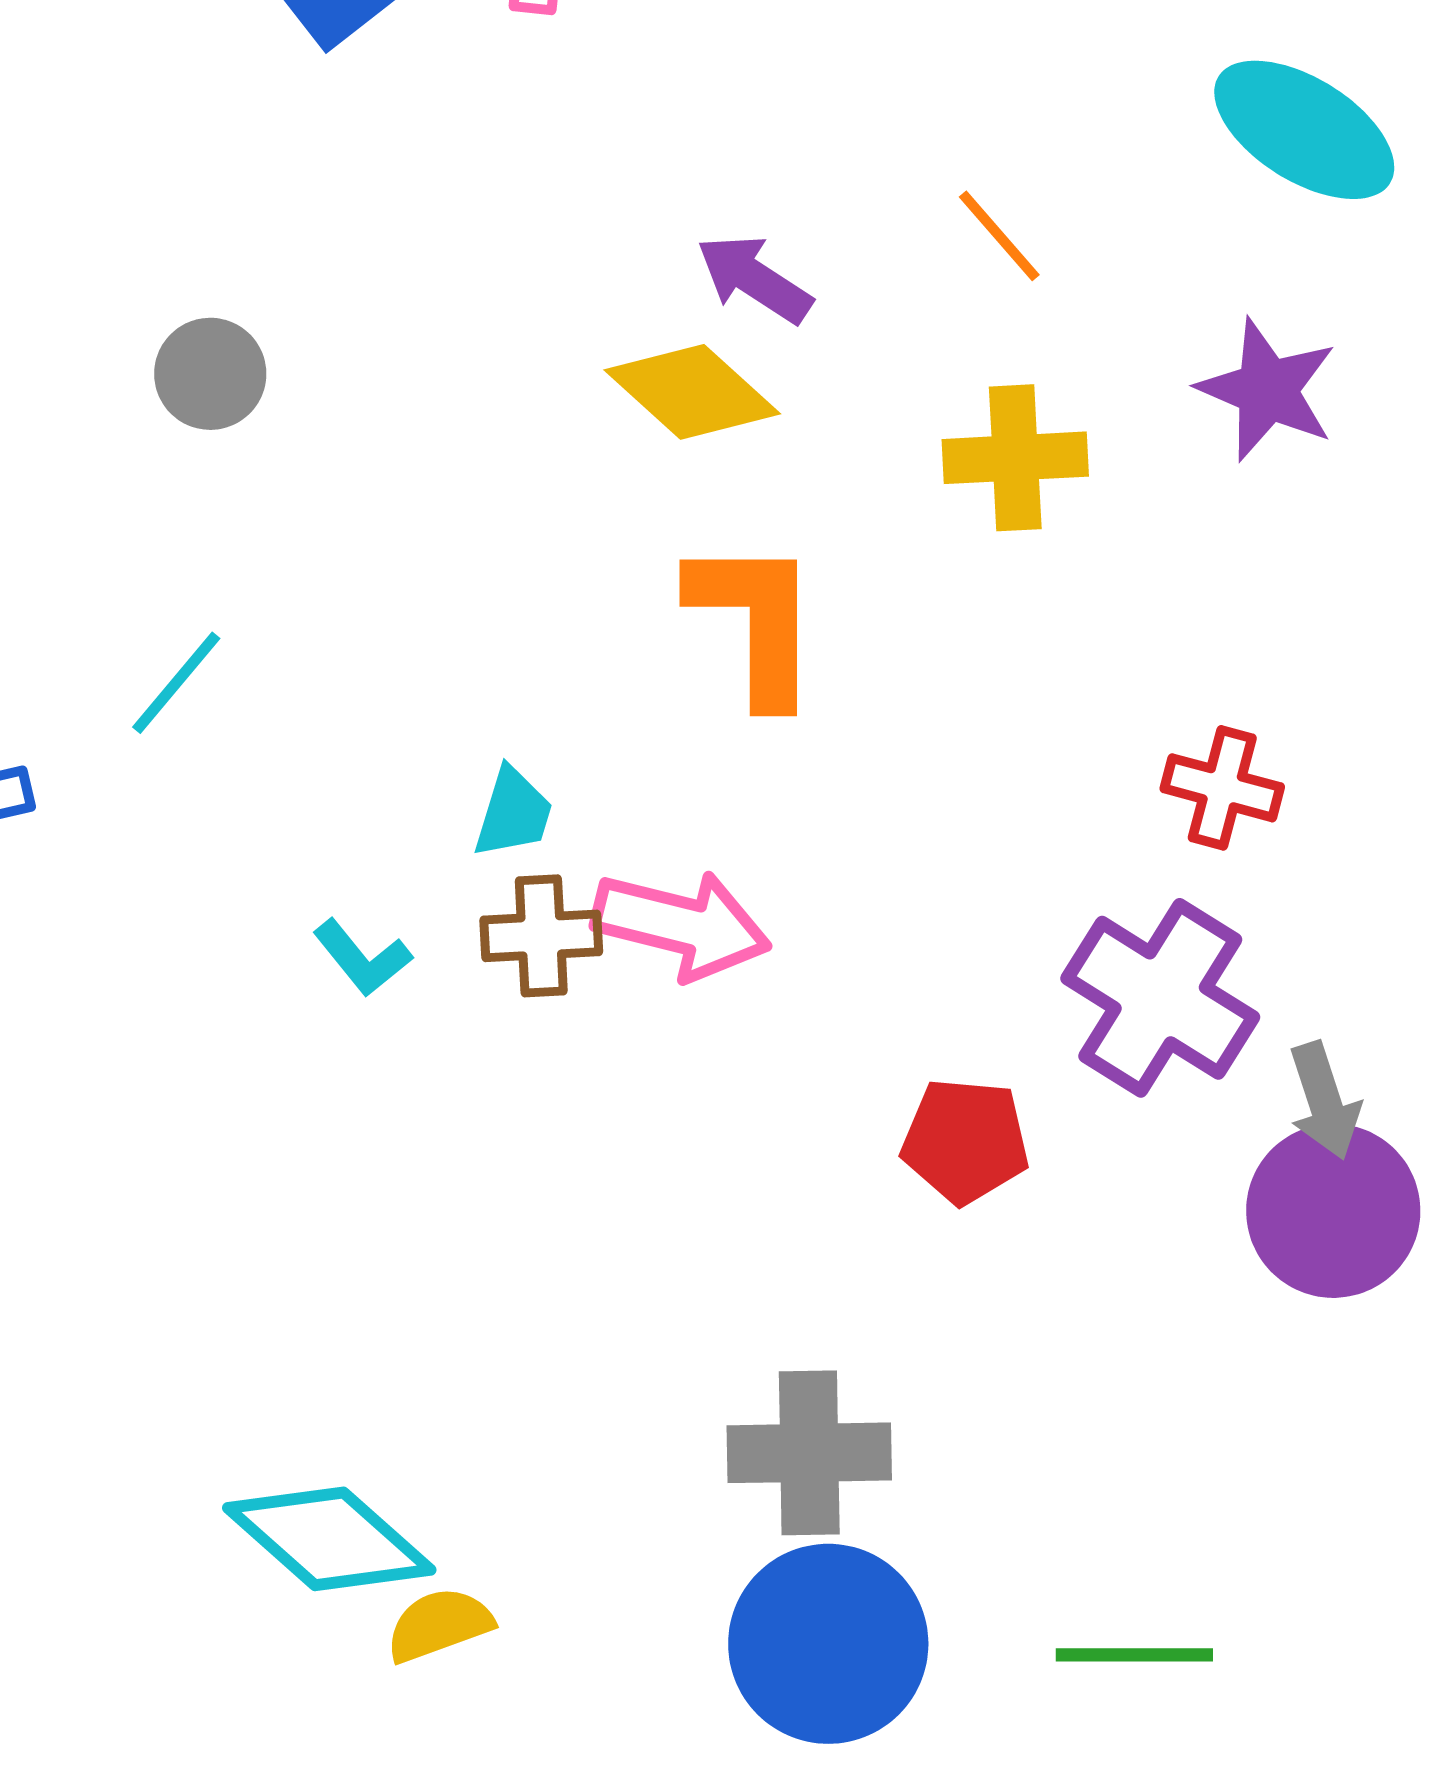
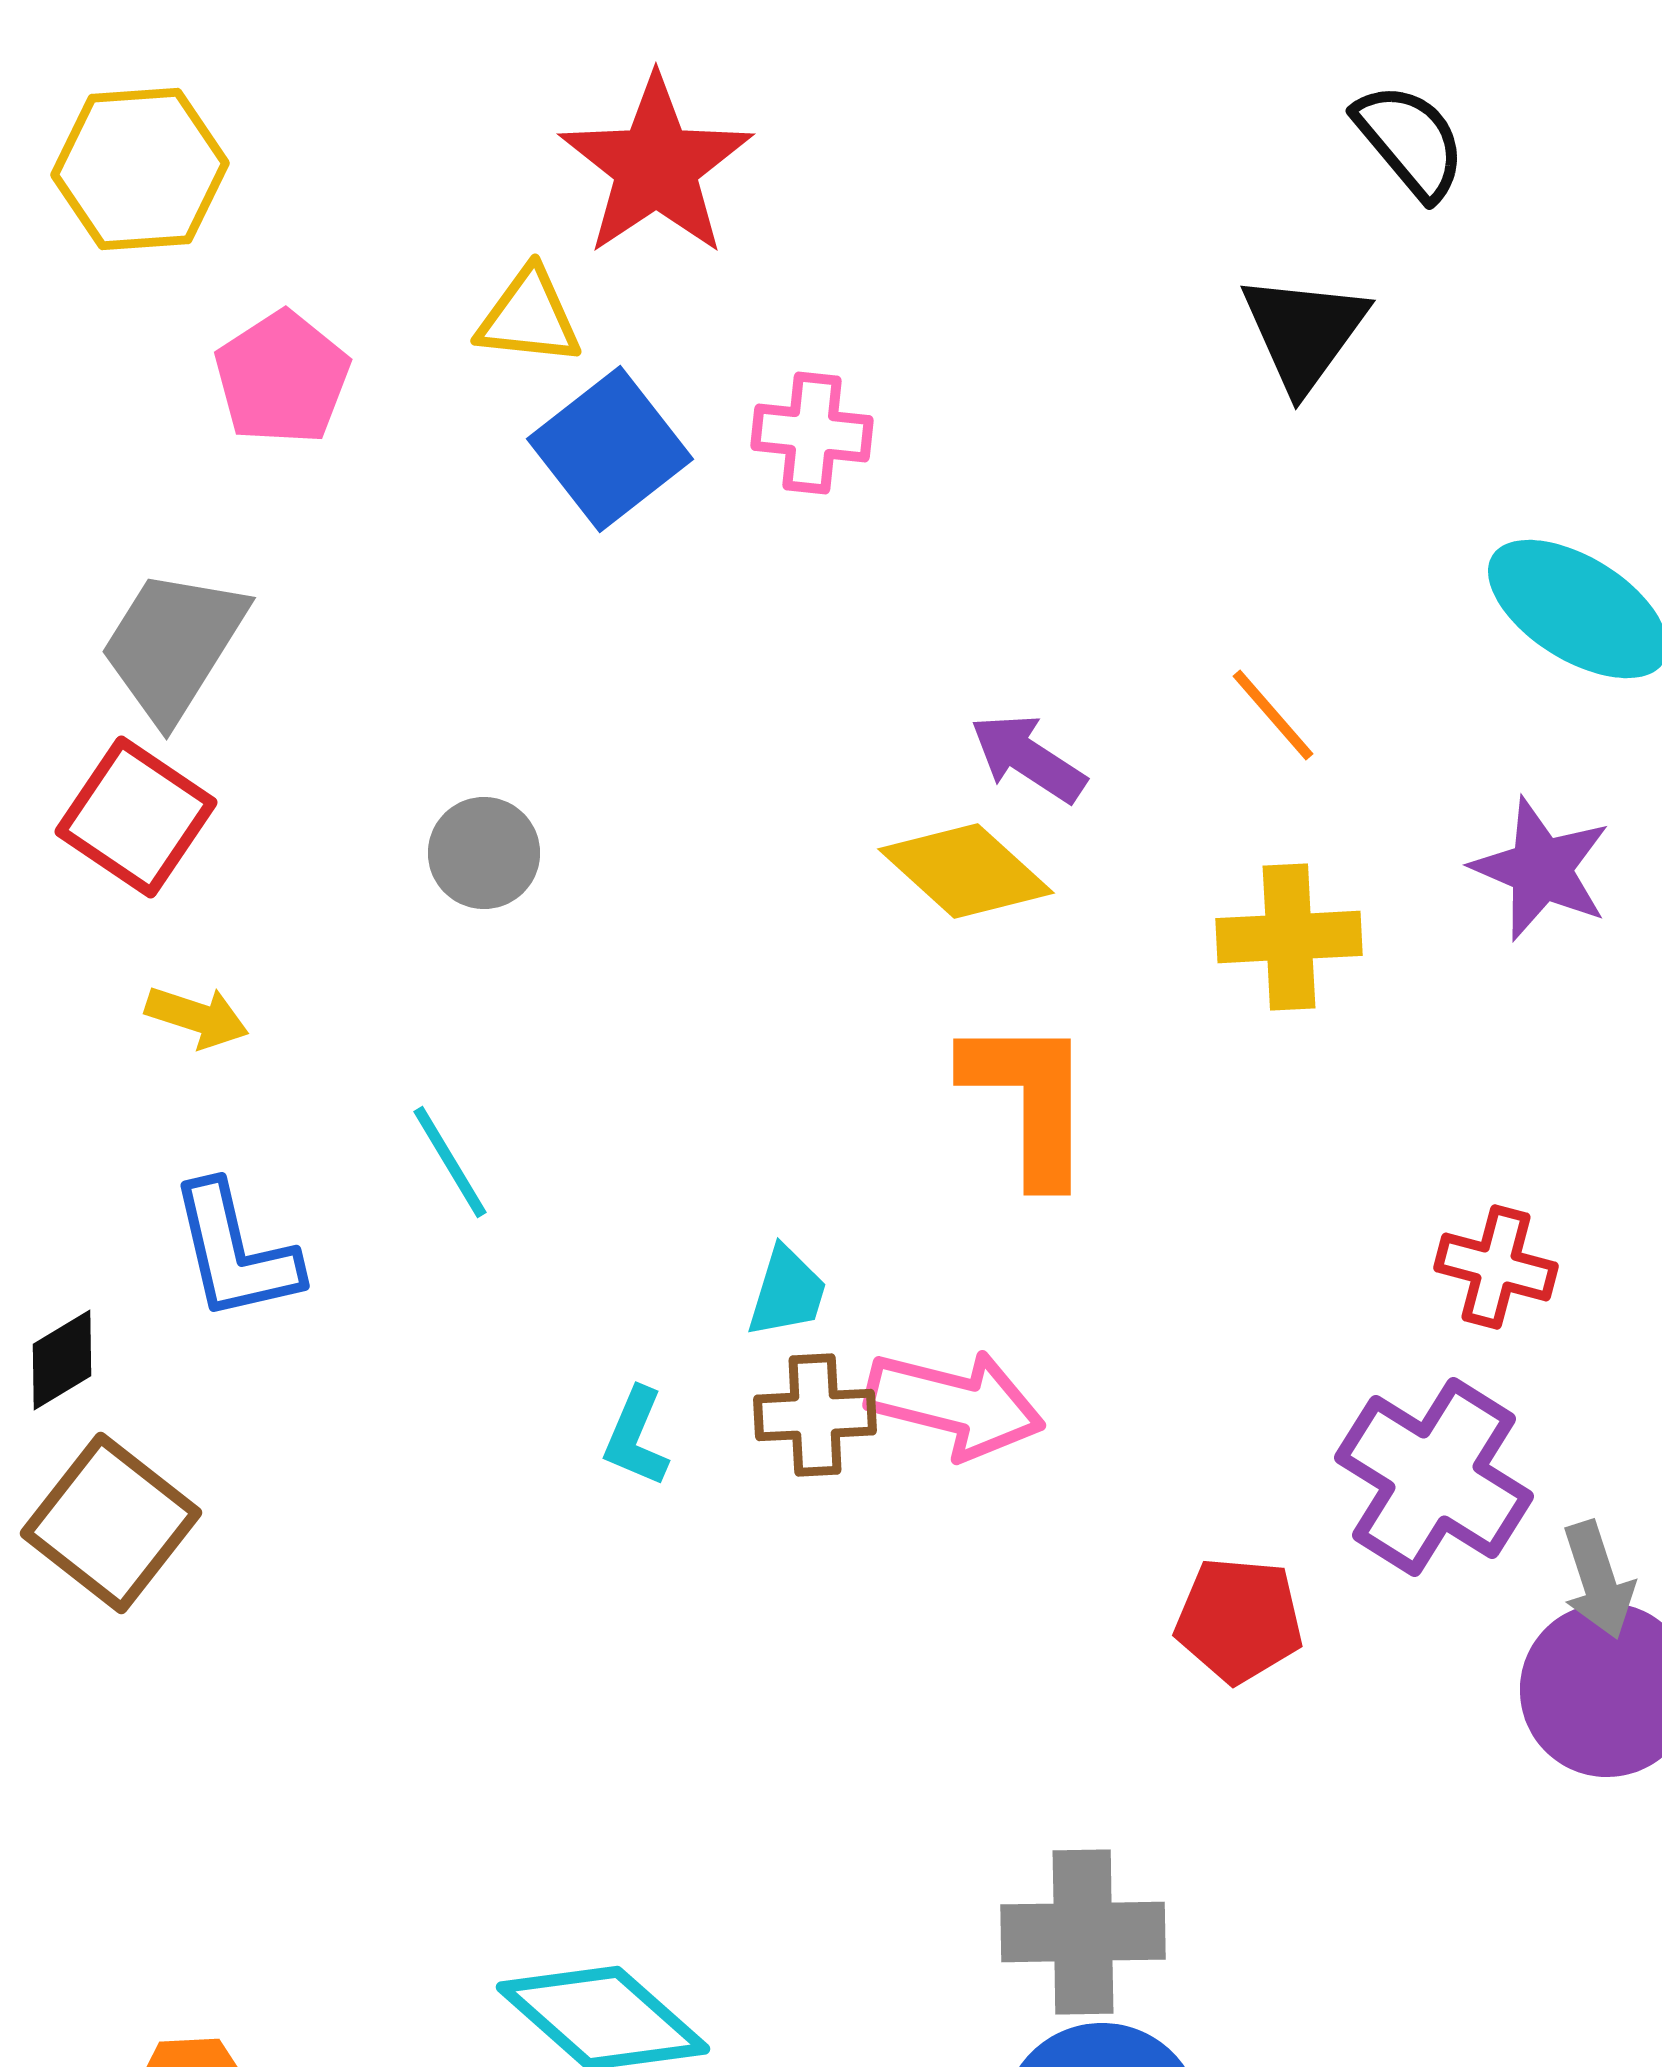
cyan line: (176, 683) -> (450, 1162), turned -71
cyan L-shape: (362, 958) -> (636, 1437), turned 62

